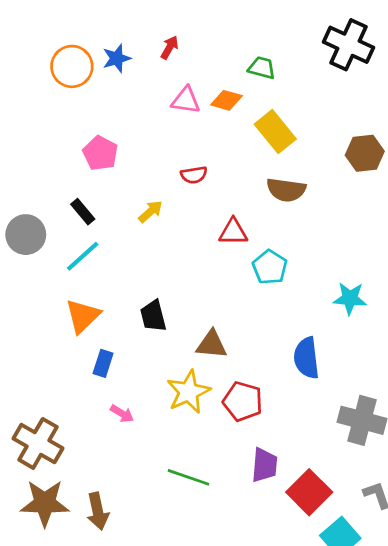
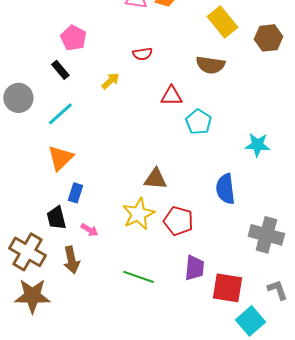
yellow rectangle: (275, 132) -> (222, 22), moved
black rectangle: (83, 212) -> (60, 70), moved
black trapezoid: (153, 316) -> (56, 218), moved
red square: (309, 492) -> (227, 288), turned -36
brown arrow: (98, 511) -> (71, 260), moved

